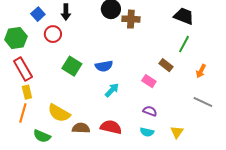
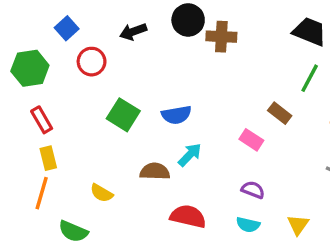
black arrow: (66, 12) -> (133, 32), moved, turned 70
red rectangle: (23, 69) -> (42, 120), size x0.7
yellow semicircle: (59, 113) -> (102, 193), size x0.6
brown semicircle: (81, 128) -> (155, 171), moved

